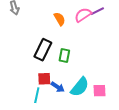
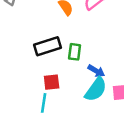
black rectangle: (43, 50) -> (47, 46), turned 50
blue arrow: (58, 87) -> (96, 71), moved

